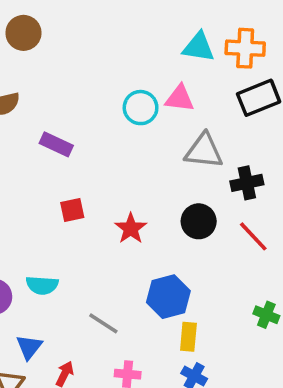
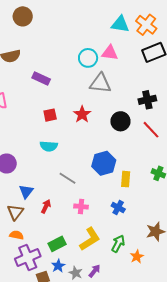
orange cross: (245, 48) -> (146, 25), turned 35
gray triangle: (204, 151) -> (100, 83), moved
red star: (131, 228) -> (82, 114), moved
cyan semicircle: (42, 285) -> (49, 146), moved
yellow rectangle: (188, 337) -> (126, 179), moved

